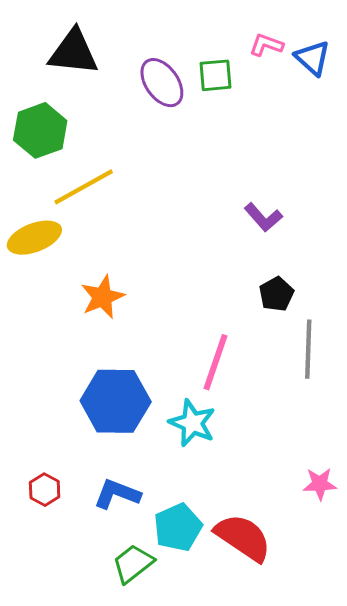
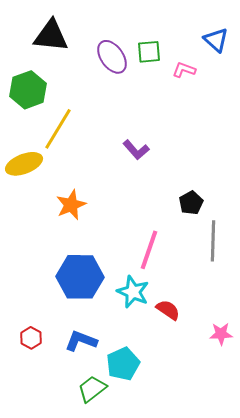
pink L-shape: (266, 45) -> (184, 70), moved
yellow line: (84, 187) -> (58, 129), turned -30
purple L-shape: (263, 217) -> (136, 150), moved
red semicircle: (243, 537) -> (168, 310), moved, size x0.6

